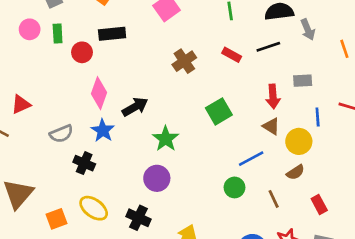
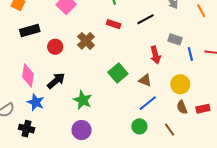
red circle: (82, 52) -> (55, 47), moved
red rectangle: (232, 55) -> (114, 24), moved
gray rectangle: (303, 81) -> (175, 39), turned 32
blue line: (318, 117) -> (190, 54), moved
brown triangle: (271, 126) -> (145, 80), moved
brown semicircle: (295, 172) -> (182, 107), turned 112
red rectangle: (319, 205) -> (203, 109), moved, turned -64

